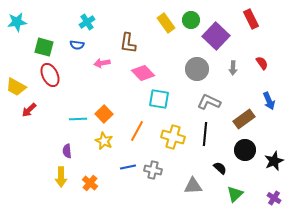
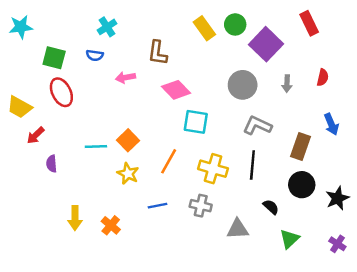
red semicircle: (262, 63) -> (323, 77), turned 48
brown rectangle: (244, 119) -> (301, 146), turned -35
purple semicircle: (67, 151) -> (52, 164), moved
gray cross: (153, 170) -> (201, 206), moved

